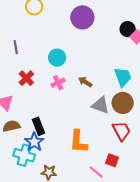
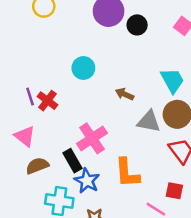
black circle: (128, 29) -> (137, 25), moved
purple line: (16, 47) -> (30, 96), moved
pink cross: (58, 83) -> (92, 138), moved, size x1.6
blue star: (34, 142) -> (87, 181), moved

